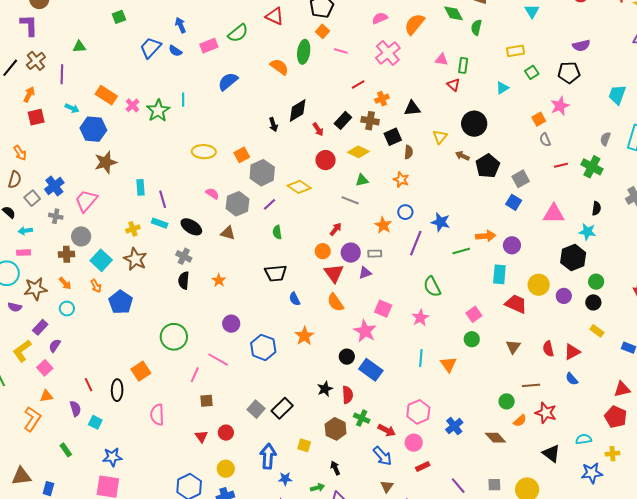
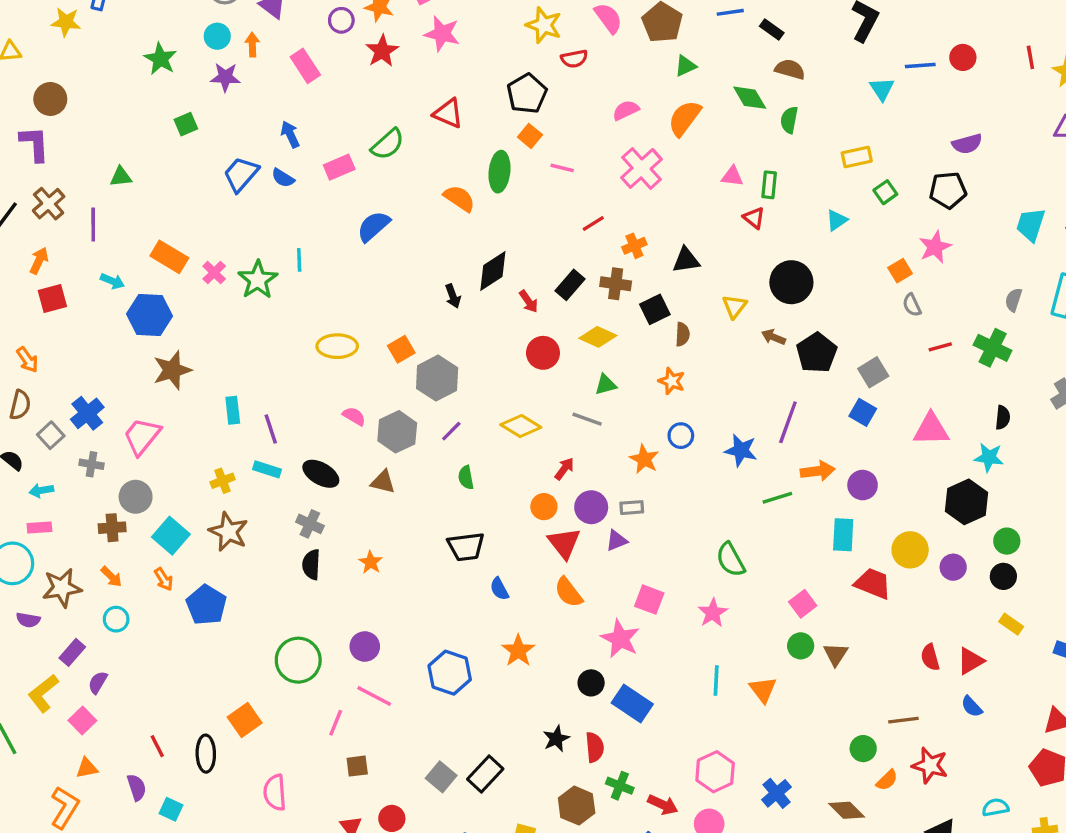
yellow diamond: (299, 187) -> (521, 426), moved
purple line: (416, 243) -> (788, 422), moved
purple circle: (231, 324) -> (365, 646), moved
brown triangle: (513, 347) -> (836, 654), moved

